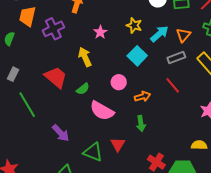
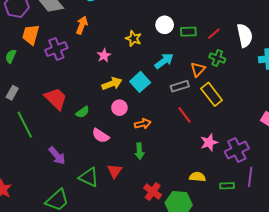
yellow star: (134, 25) -> (133, 39), moved
orange triangle: (183, 35) -> (198, 69), moved
yellow arrow: (85, 57) -> (112, 84), moved, turned 90
red line: (173, 85) -> (184, 115), moved
pink semicircle: (102, 111) -> (101, 136), size x0.7

